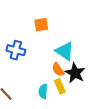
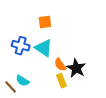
cyan triangle: (65, 51) -> (44, 48), moved
cyan semicircle: (43, 91) -> (23, 81), moved, turned -64

